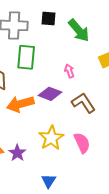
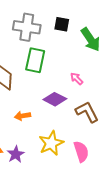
pink arrow: (69, 71) -> (77, 79), turned -32
orange arrow: (20, 104) -> (22, 116), moved, size x0.6

